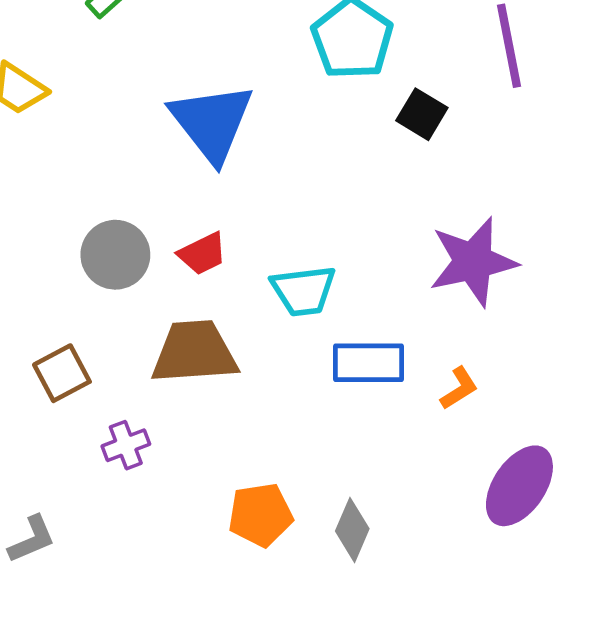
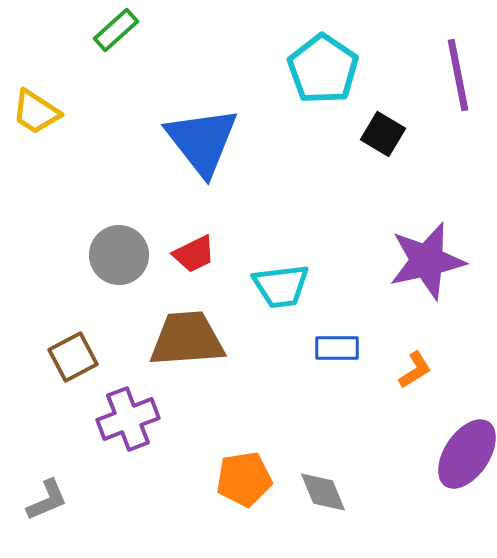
blue rectangle: (368, 363) -> (337, 348), size x0.7
purple cross: (126, 445) -> (128, 419), size x1.5
gray diamond: (352, 530) -> (323, 492), turned -46

